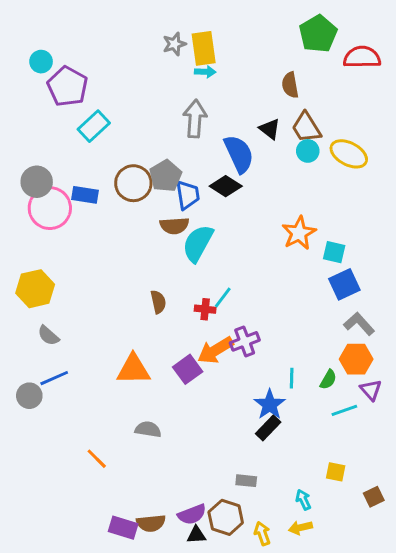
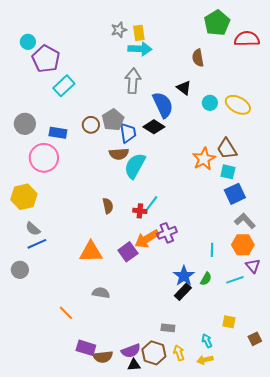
yellow rectangle: (204, 48) -> (139, 33), size x0.7
cyan arrow: (205, 72) -> (140, 49), size x1.6
brown trapezoid: (306, 128) -> (227, 149), moved
brown circle: (133, 183) -> (91, 125), size x0.7
pink circle: (50, 208) -> (44, 158), moved
blue line: (54, 378) -> (37, 244), moved
cyan line: (292, 378) -> (212, 250), moved
green semicircle: (328, 380) -> (206, 279), moved
purple rectangle: (123, 528) -> (86, 348), moved
yellow arrow: (262, 533) -> (179, 353), moved

